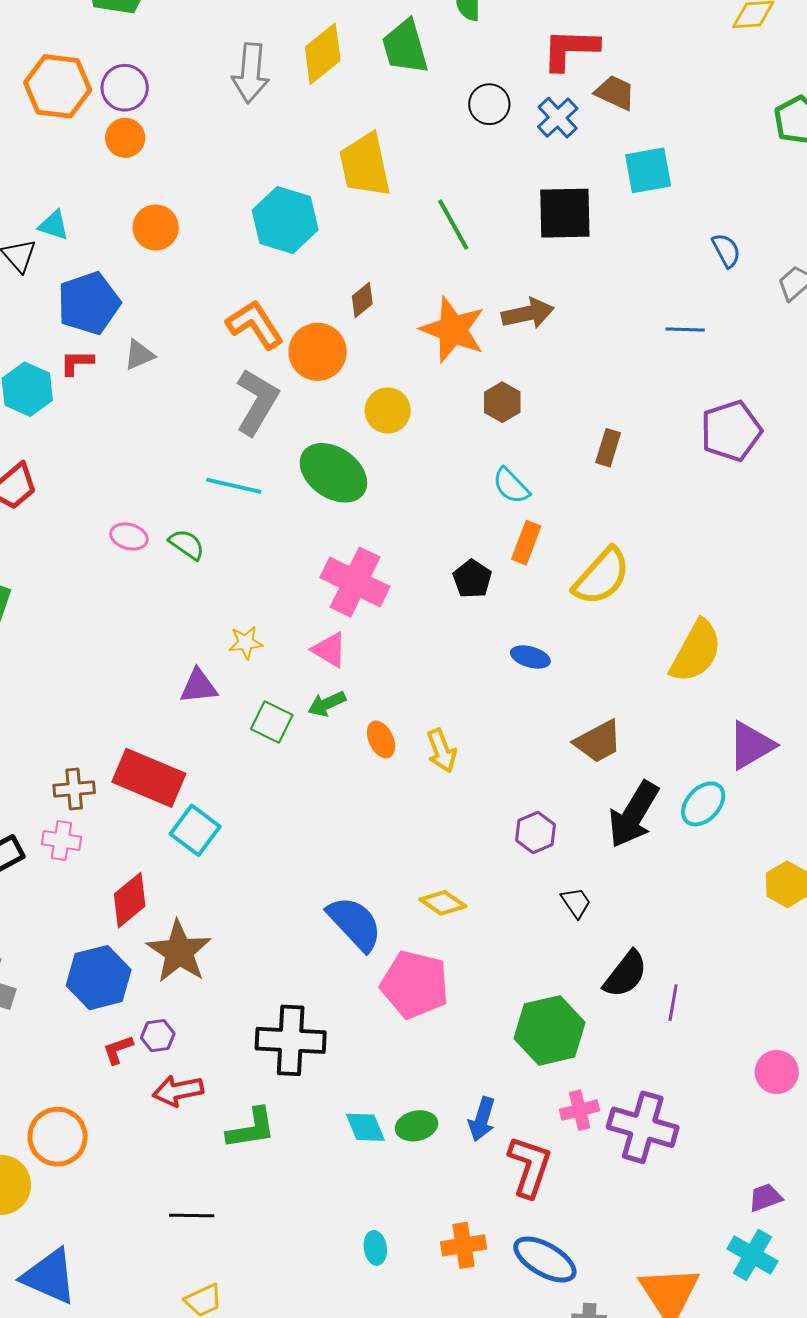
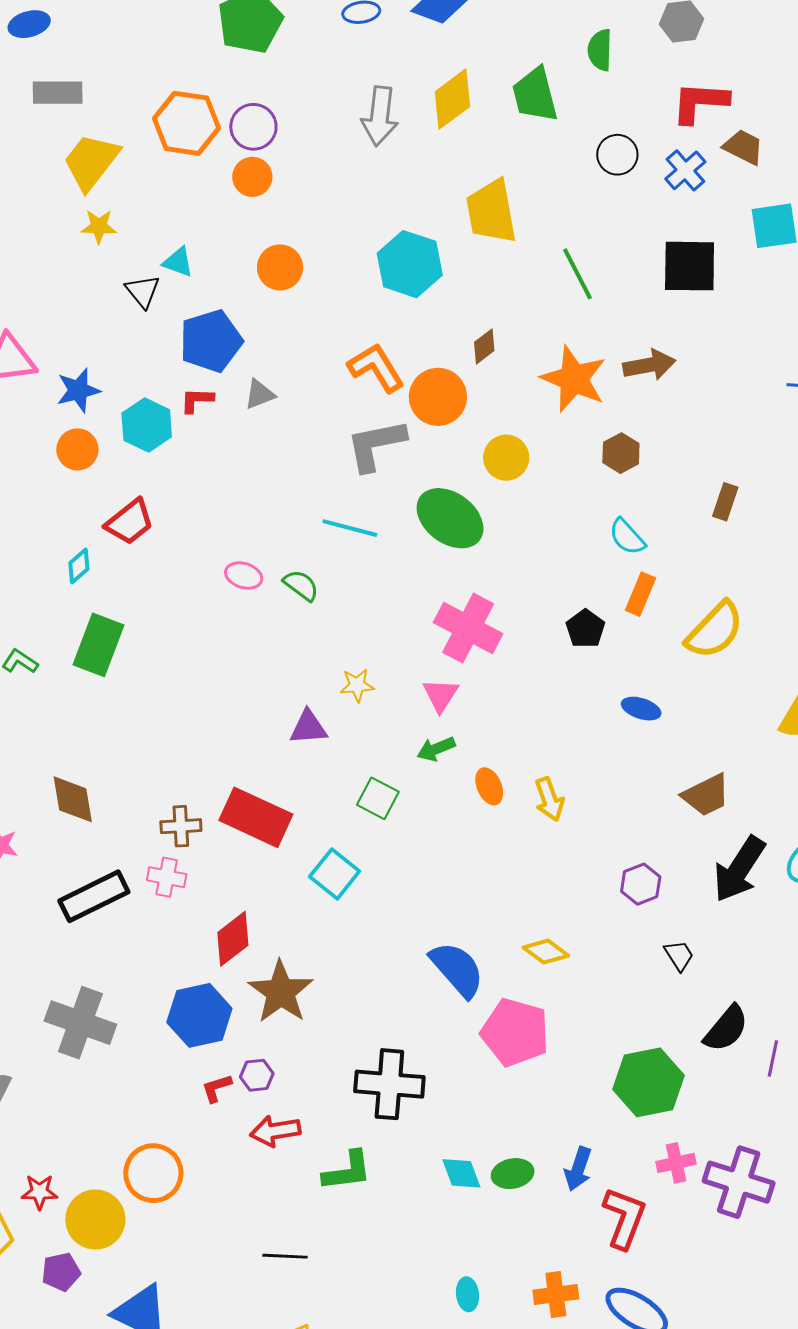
gray L-shape: (257, 402) -> (376, 445), turned -134
pink triangle: (329, 650) -> (441, 695), turned 30
green square: (272, 722) -> (378, 798), moved
cyan square: (195, 830) -> (335, 874), moved

